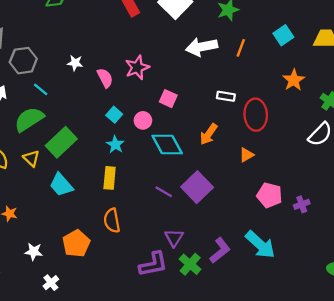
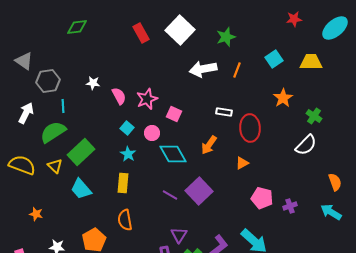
pink star: (137, 67) -> (147, 99), moved
cyan line: (41, 89) -> (63, 106), turned 48

